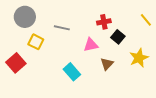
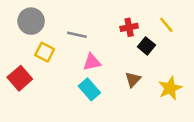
yellow line: (146, 20) -> (166, 25), moved
pink triangle: (91, 45) -> (92, 62), moved
yellow star: (139, 58) -> (170, 88), moved

